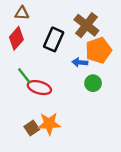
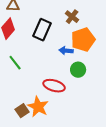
brown cross: (86, 25) -> (72, 17), size x0.6
red ellipse: (39, 88) -> (54, 86), moved
orange star: (49, 124) -> (38, 107), turned 30

